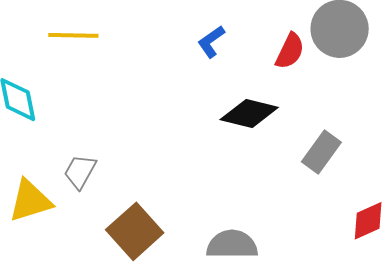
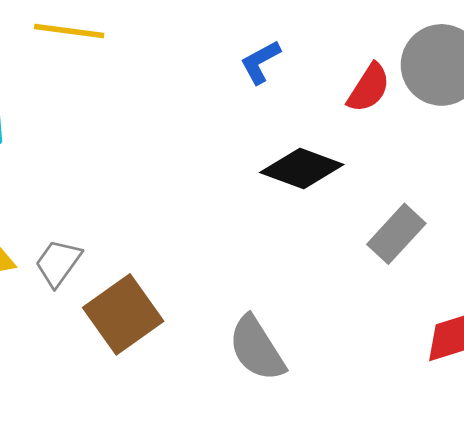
gray trapezoid: (80, 172) -> (58, 263), moved
gray semicircle: (232, 245) -> (257, 349), turned -129

